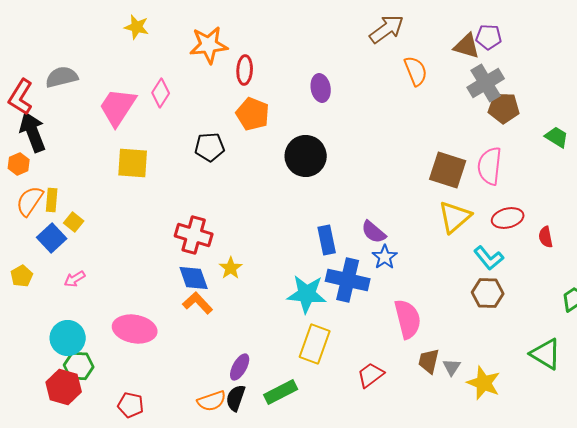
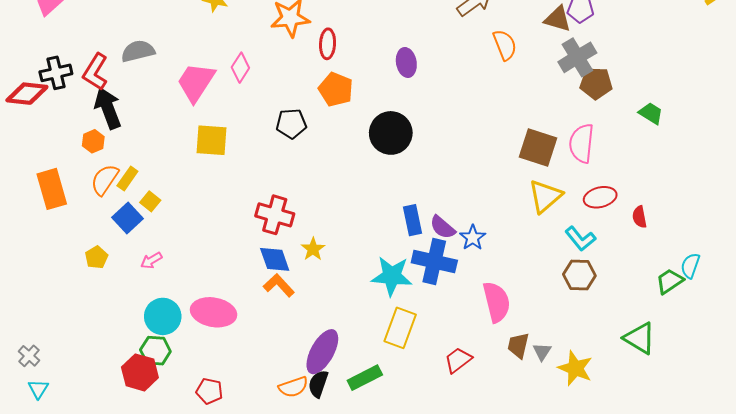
yellow rectangle: (52, 200) -> (127, 179), turned 30
purple semicircle: (374, 232) -> (443, 227), moved
cyan circle: (68, 338) -> (163, 316), moved
purple ellipse: (240, 367) -> (322, 352), size x1.6

